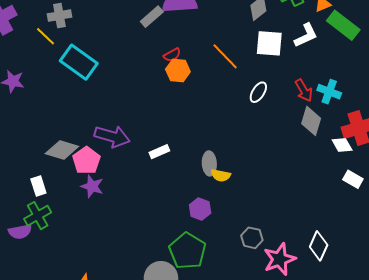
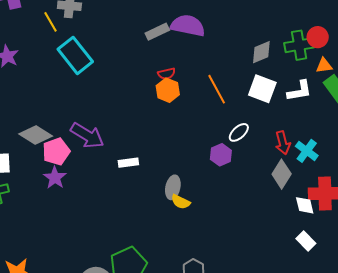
purple hexagon: (200, 209) -> (221, 155), moved

